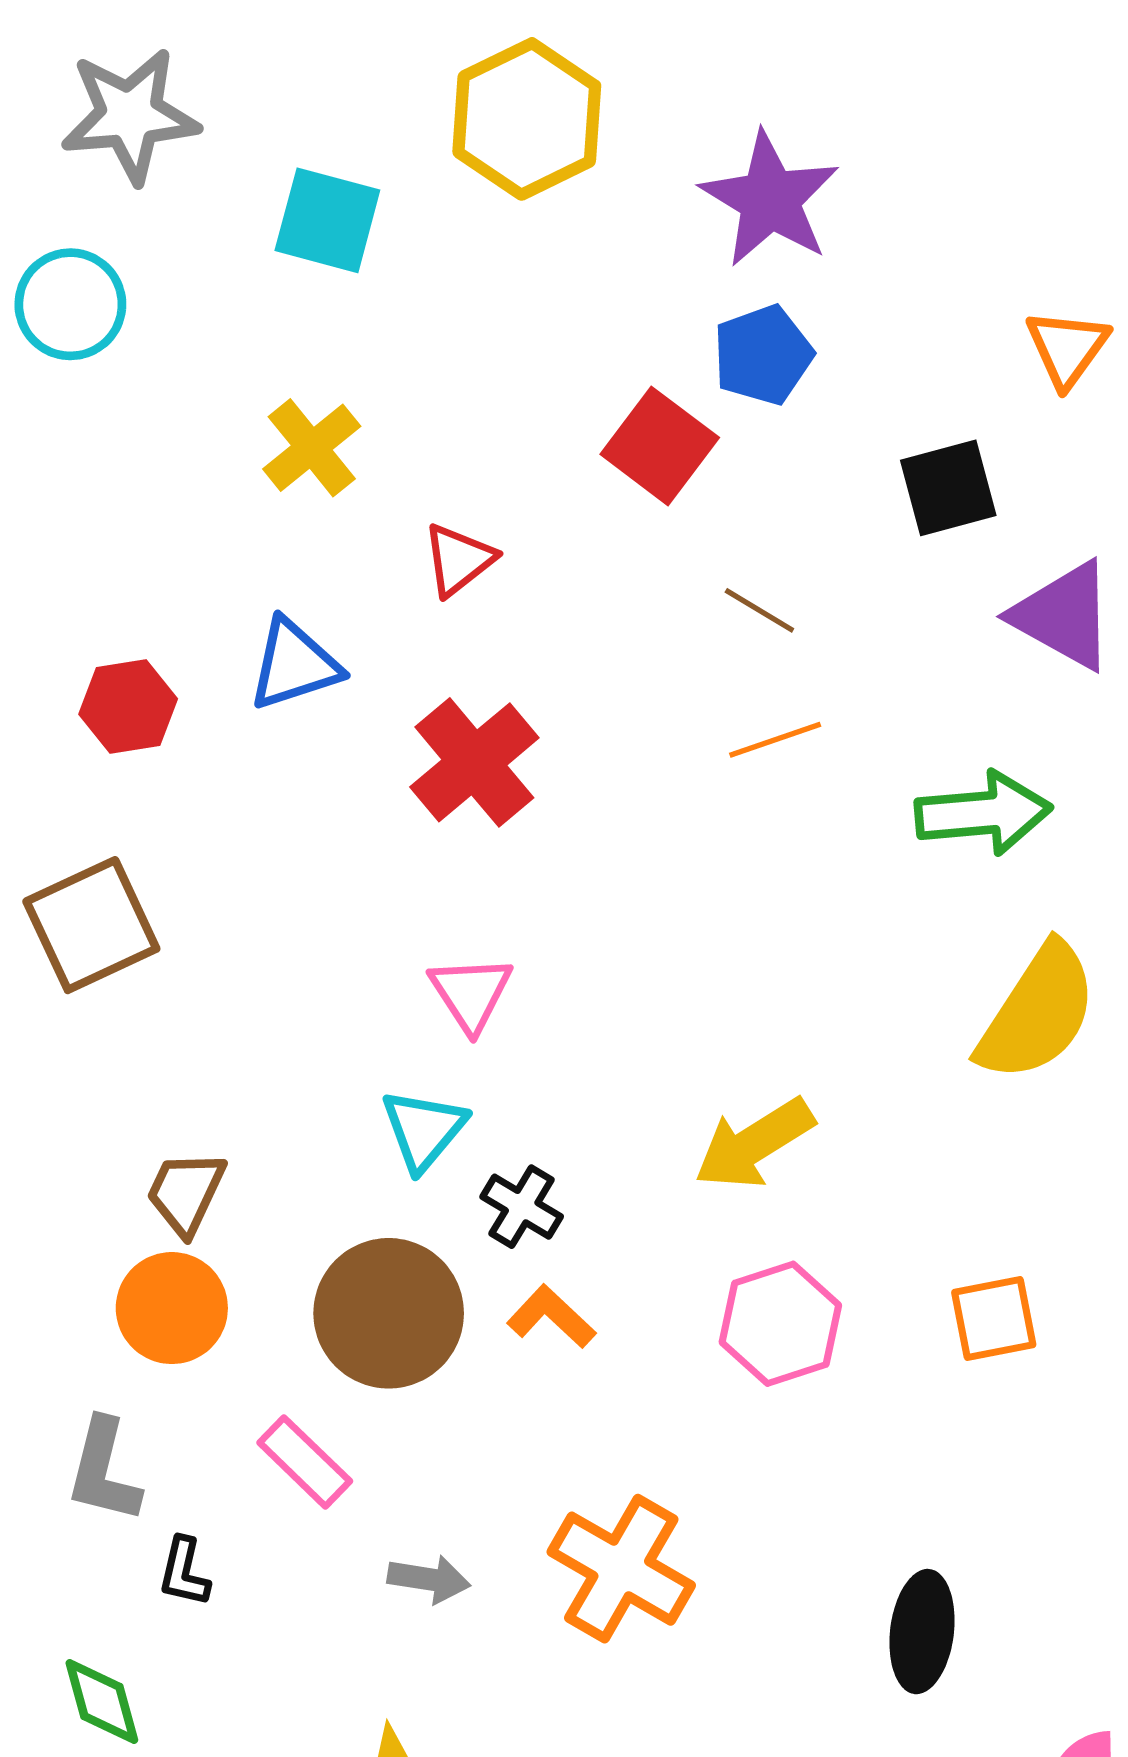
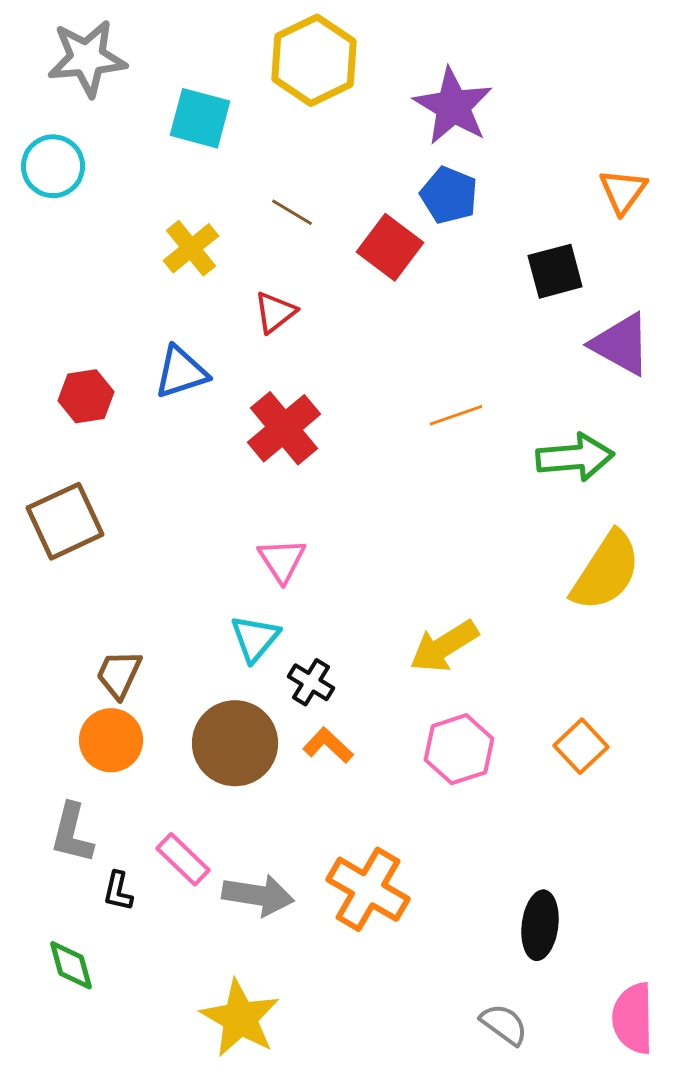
blue pentagon: (763, 355) -> (449, 195), turned -30
brown line: (759, 610) -> (292, 212), moved
orange square: (994, 1319) -> (581, 746), turned -32
pink rectangle: (305, 1462) -> (183, 859), moved
gray arrow: (429, 1579) -> (258, 895), size x1.5

